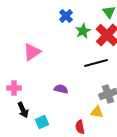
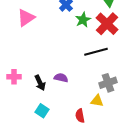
pink triangle: (32, 52) -> (26, 18), moved
black arrow: (23, 110) -> (40, 83), moved
cyan square: (42, 122) -> (42, 111), turned -32

